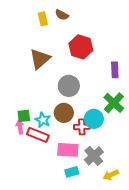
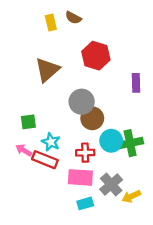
green cross: (114, 103) -> (130, 143), moved, turned 35
brown circle: (64, 113) -> (92, 118), moved
green square: (24, 116) -> (28, 122), moved
pink arrow: (20, 127) -> (24, 150), turned -48
red cross: (82, 127) -> (85, 153), moved
yellow arrow: (111, 175) -> (131, 196), moved

